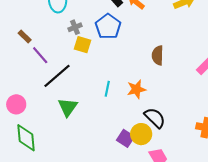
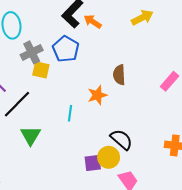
gray cross: (75, 27) -> (32, 52), size x1.5
orange star: (136, 89) -> (97, 95), moved
purple square: (125, 138) -> (93, 163), turned -36

